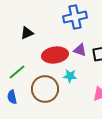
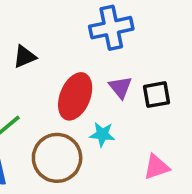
purple triangle: (80, 50) -> (120, 87), turned 32
red ellipse: (55, 55) -> (75, 96), turned -60

